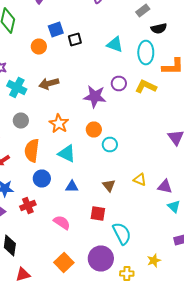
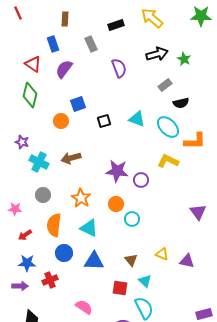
black square: (75, 40) -> (104, 121), moved
cyan ellipse: (146, 52) -> (168, 127), turned -45
purple circle: (119, 84) -> (141, 180), moved
blue triangle: (72, 186) -> (94, 261), size x1.5
cyan triangle: (174, 206) -> (145, 281), moved
pink semicircle: (62, 222) -> (84, 307), moved

